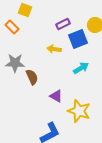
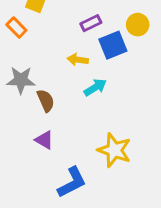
cyan arrow: (81, 68) -> (95, 87), moved
purple triangle: (56, 96) -> (44, 140), moved

